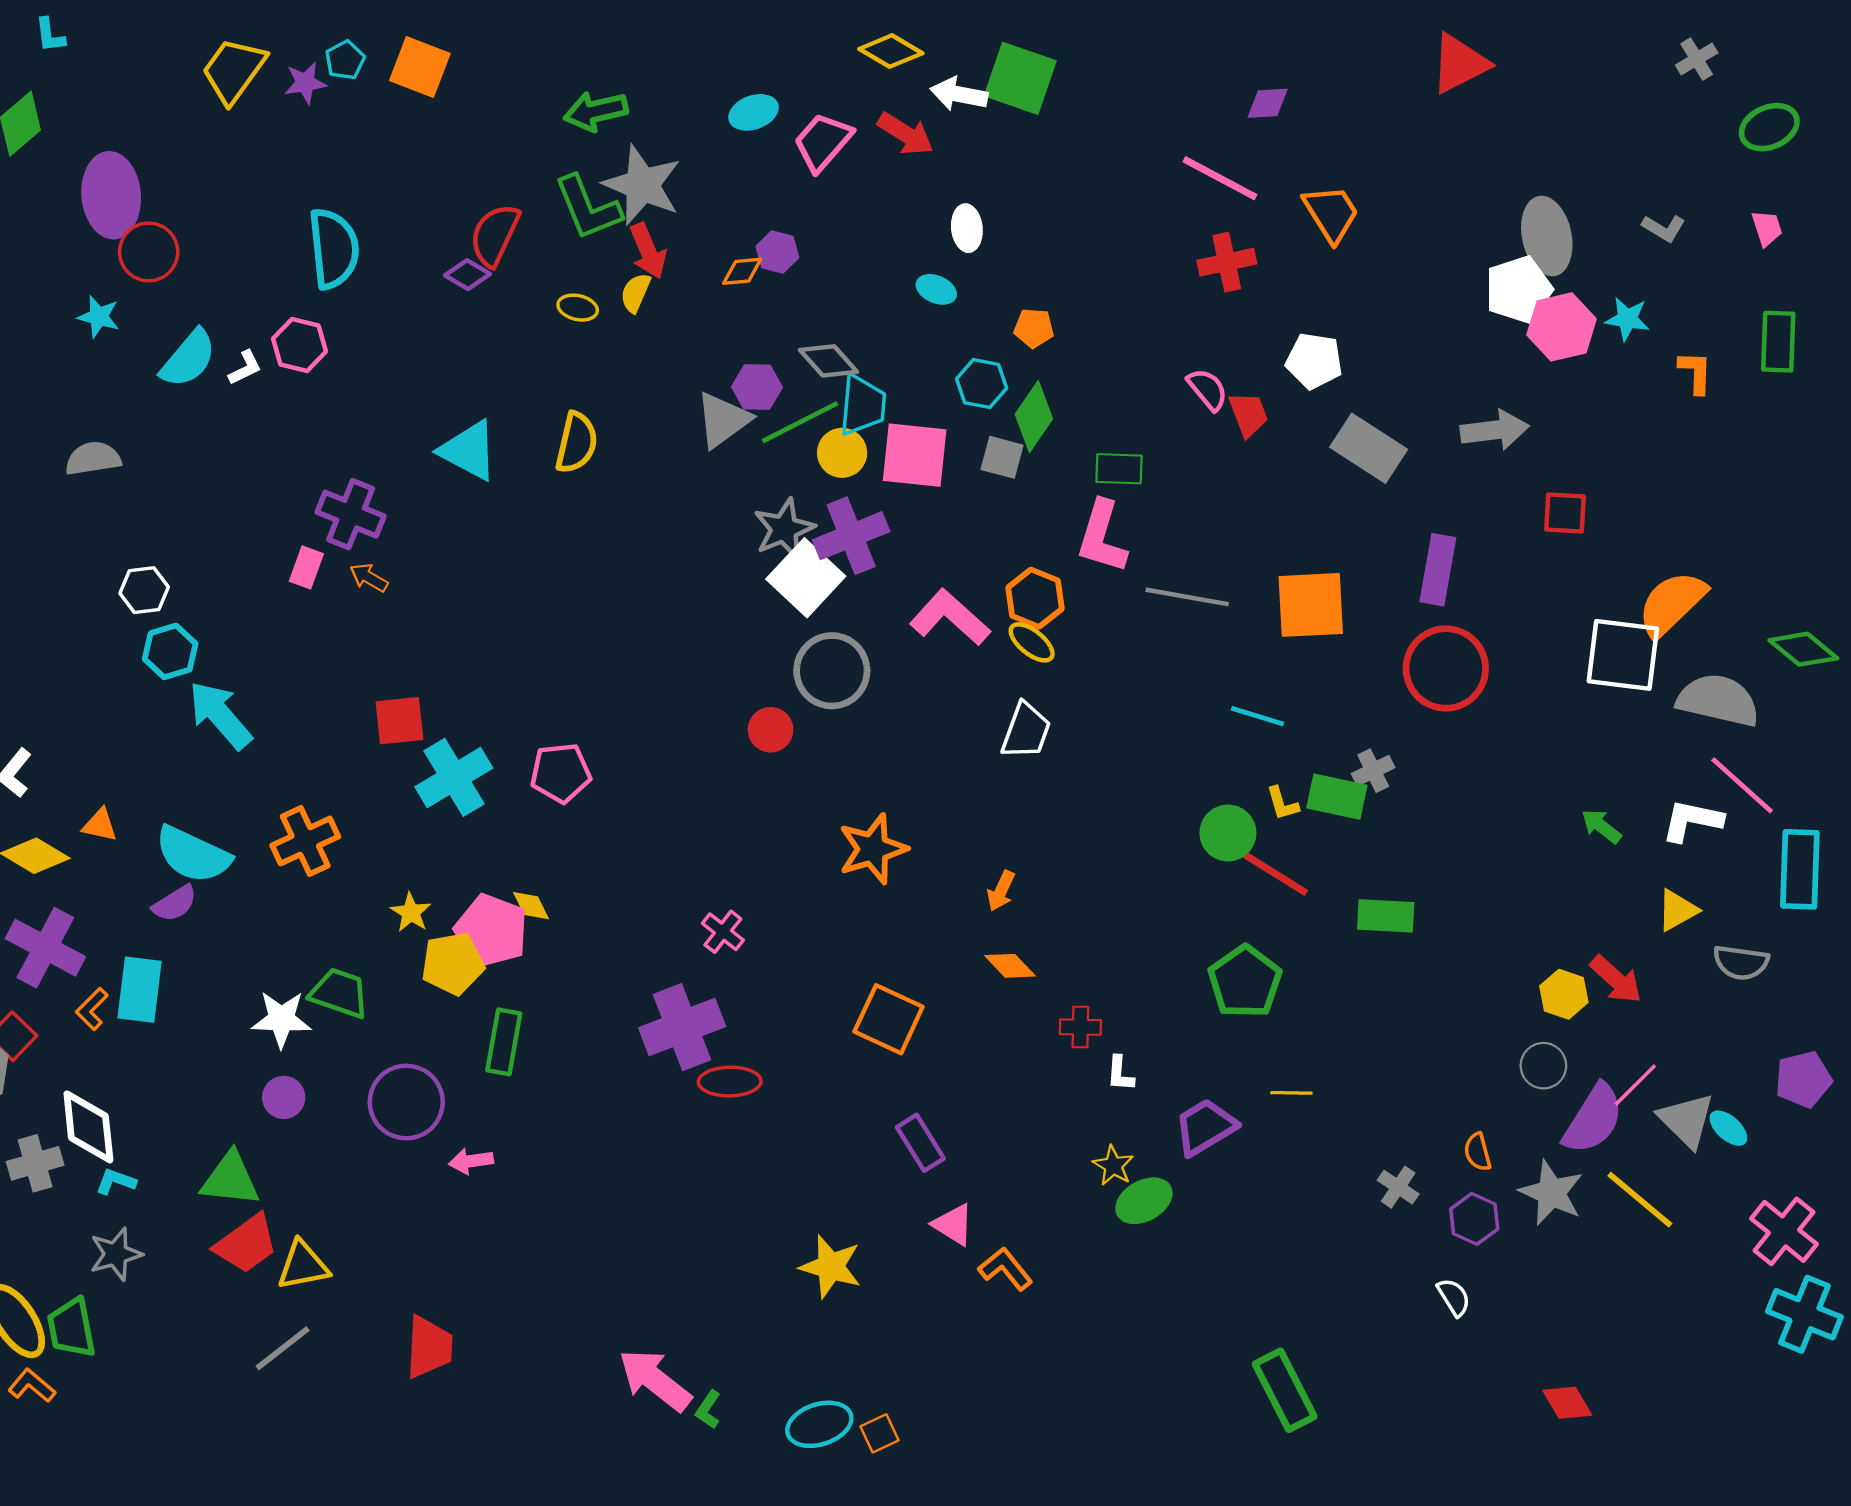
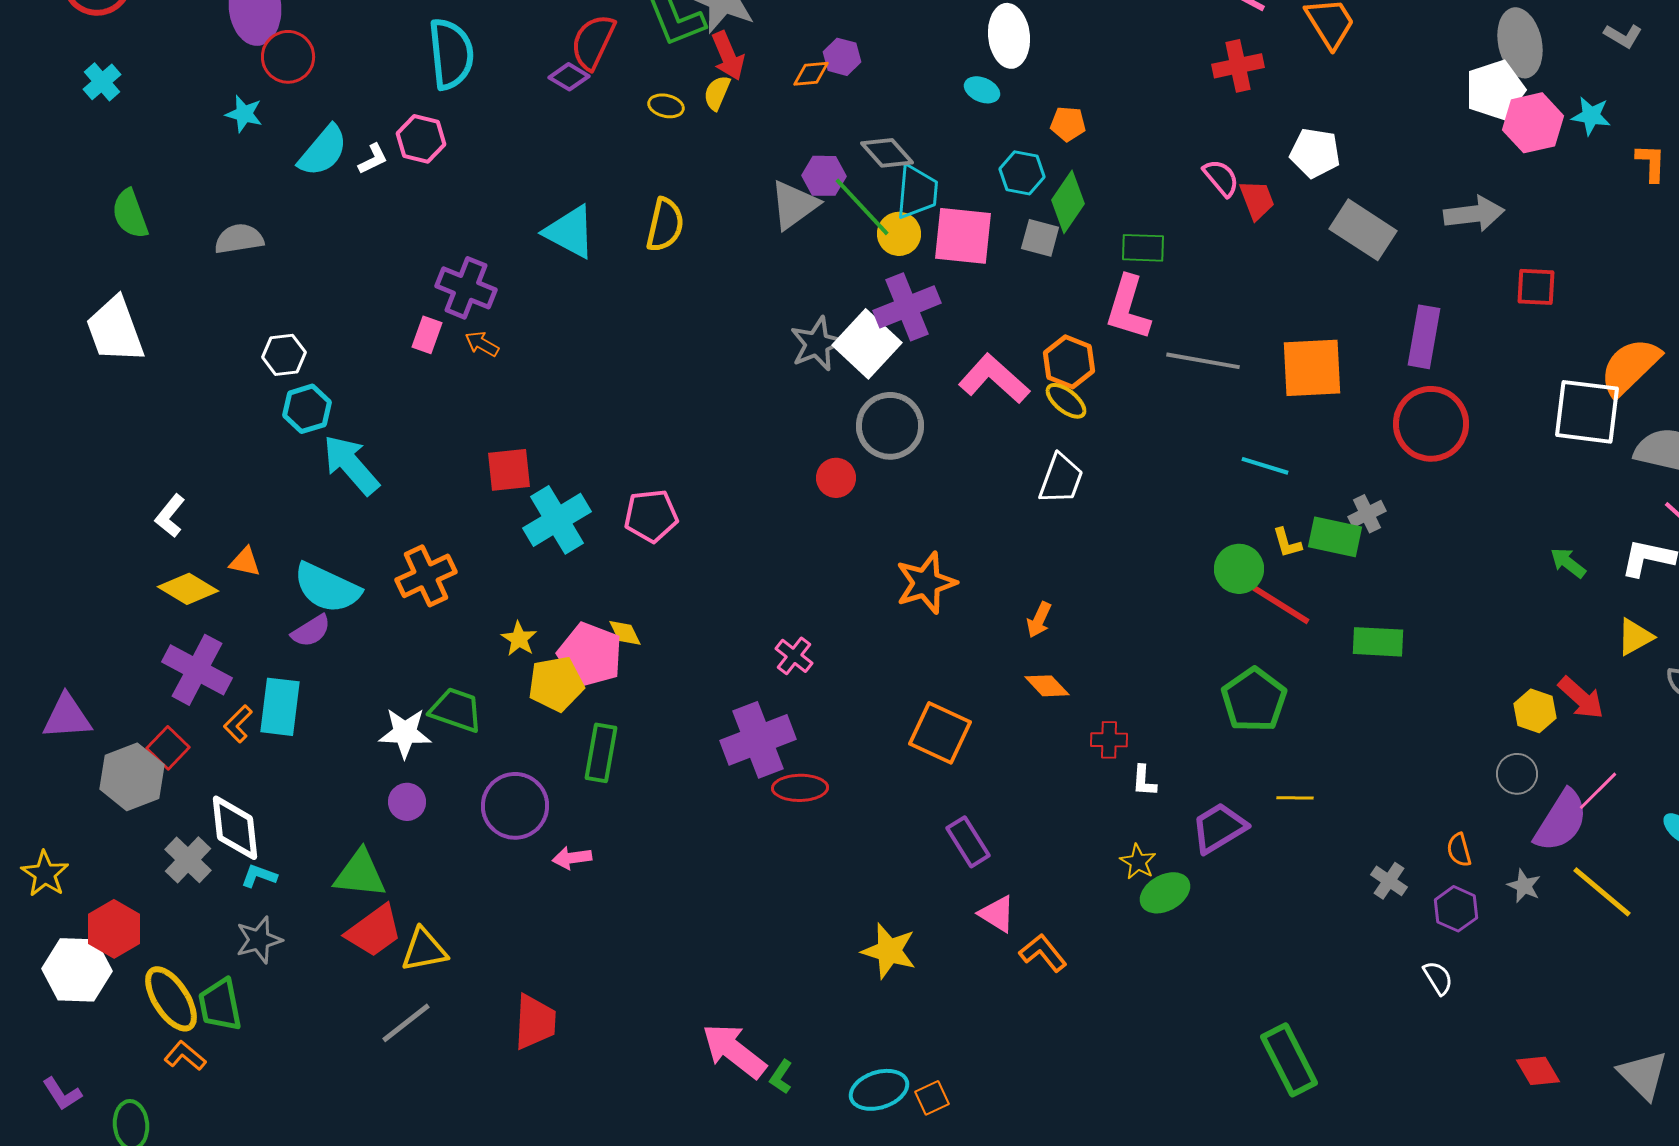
white ellipse: (967, 228) -> (1009, 36), size x1.5
green line: (800, 422) -> (862, 207), turned 74
gray star: (784, 529) -> (817, 344), moved
gray triangle: (1686, 1120) -> (1643, 1075), moved
gray cross: (35, 1163) -> (188, 860), turned -30
gray star: (1551, 1193) -> (1524, 886), size x0.6

